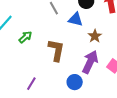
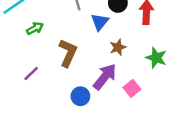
blue triangle: (76, 19) -> (100, 22), turned 42
purple line: (31, 84) -> (31, 74), moved

